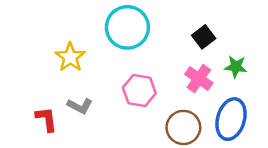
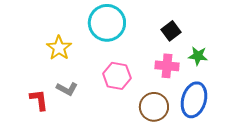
pink cross: (199, 79) -> (167, 66), turned -30

